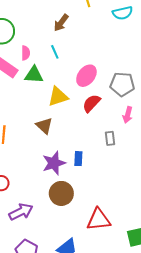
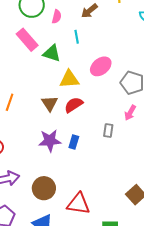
pink semicircle: (26, 53) -> (57, 17), moved
red semicircle: (91, 103) -> (74, 105), moved
brown circle: (61, 193) -> (44, 188), moved

